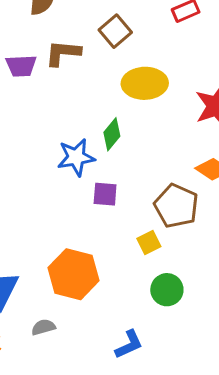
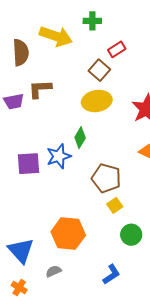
brown square: (115, 31) -> (99, 70), moved
purple square: (105, 194) -> (29, 164), moved, size x1.4
brown pentagon: (176, 206) -> (106, 178), moved

